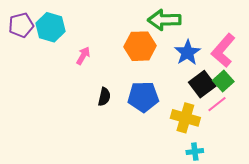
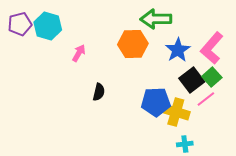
blue pentagon: (143, 97) -> (156, 102), moved

